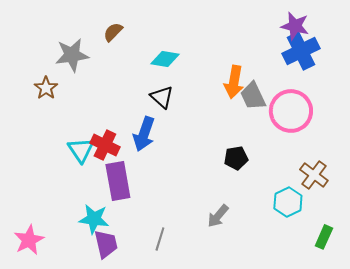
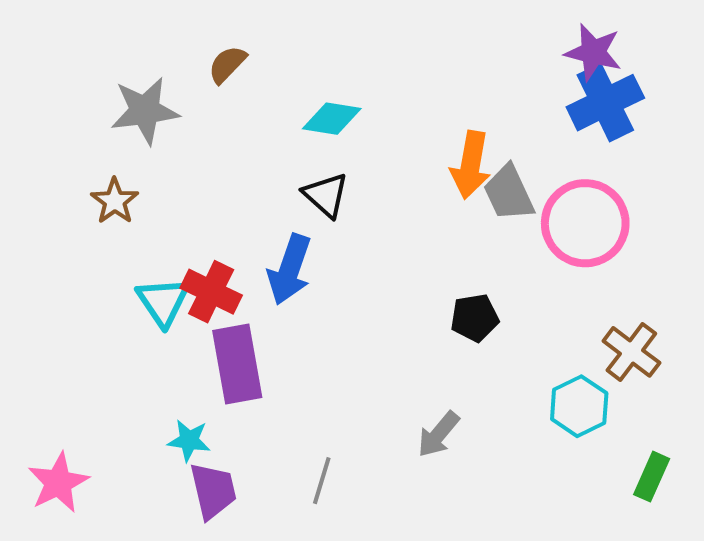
brown star: (46, 88) -> (115, 201), moved
cyan star: (94, 219) -> (189, 440), size x0.7

